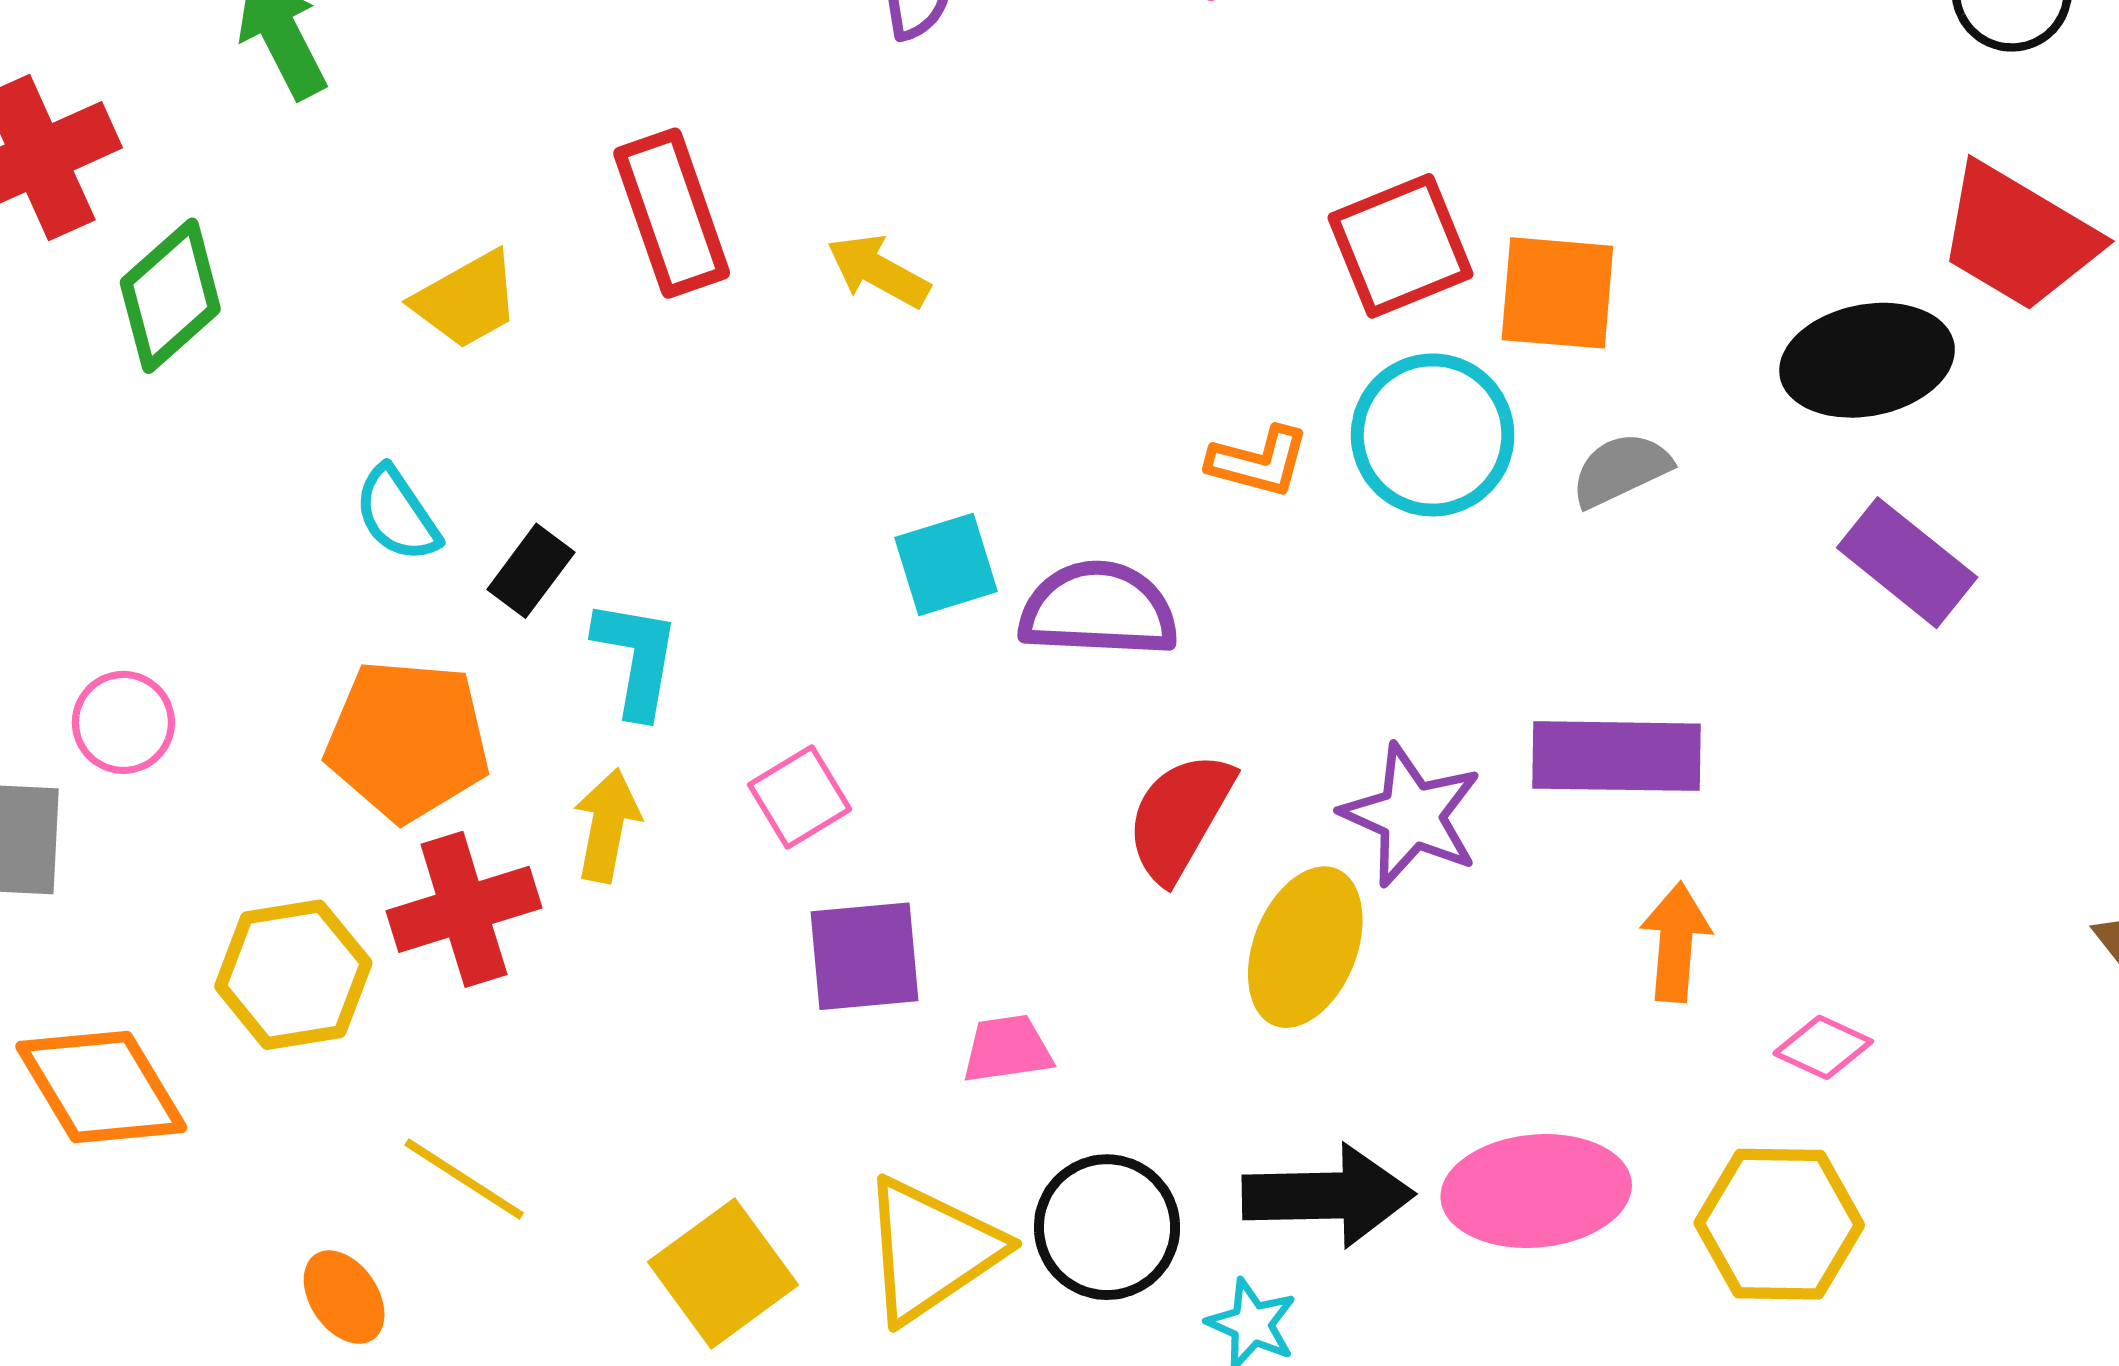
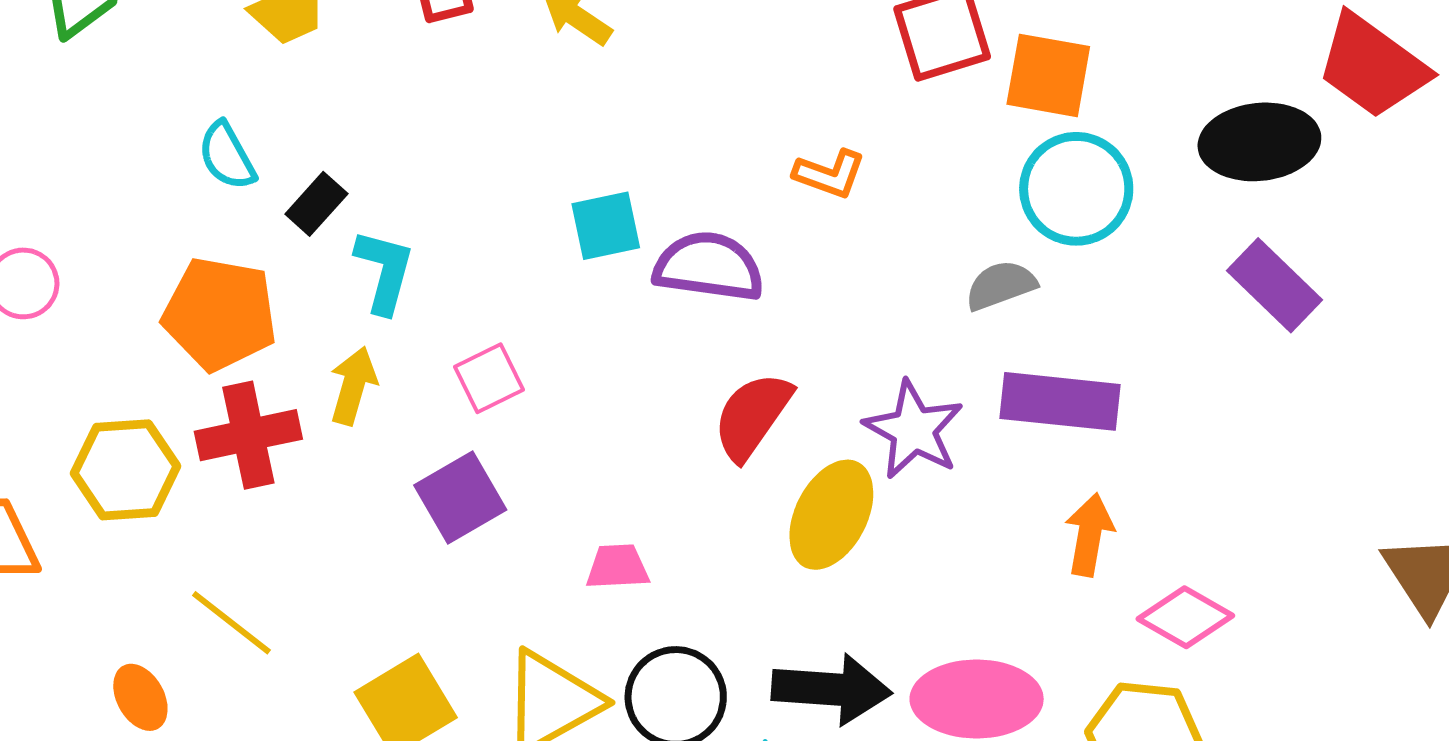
cyan circle: (1433, 435) -> (1076, 189), moved
gray semicircle: (1621, 470) -> (1001, 285), moved
purple square: (864, 956) -> (460, 498), moved, turned -30
pink diamond: (1823, 1047) -> (1185, 617), size x1.4

